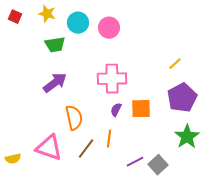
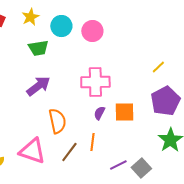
yellow star: (47, 14) -> (30, 17), turned 30

